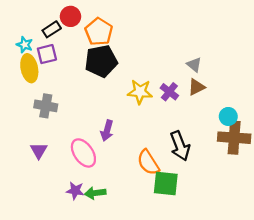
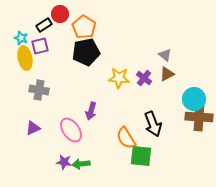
cyan circle: (228, 116) -> (194, 99), size x1.5
purple triangle: (39, 151) -> (33, 128), turned 35

